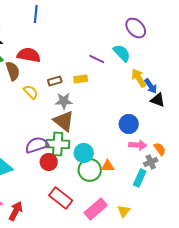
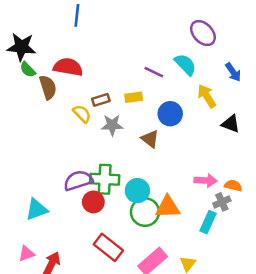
blue arrow: (151, 86) -> (233, 72), moved
yellow semicircle: (31, 92) -> (82, 114), moved
brown triangle: (64, 121) -> (150, 139), moved, size x0.7
blue circle: (129, 124) -> (170, 114), moved
orange semicircle: (160, 149) -> (233, 186), turned -40
orange triangle: (108, 166) -> (168, 207), size x1.5

